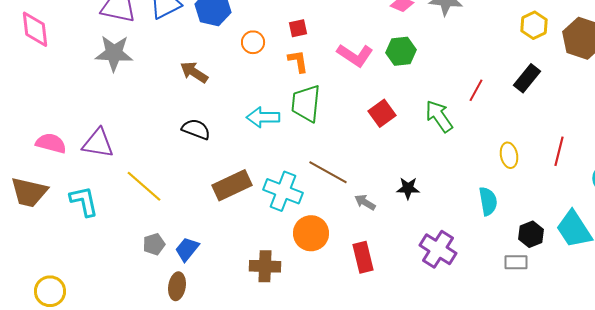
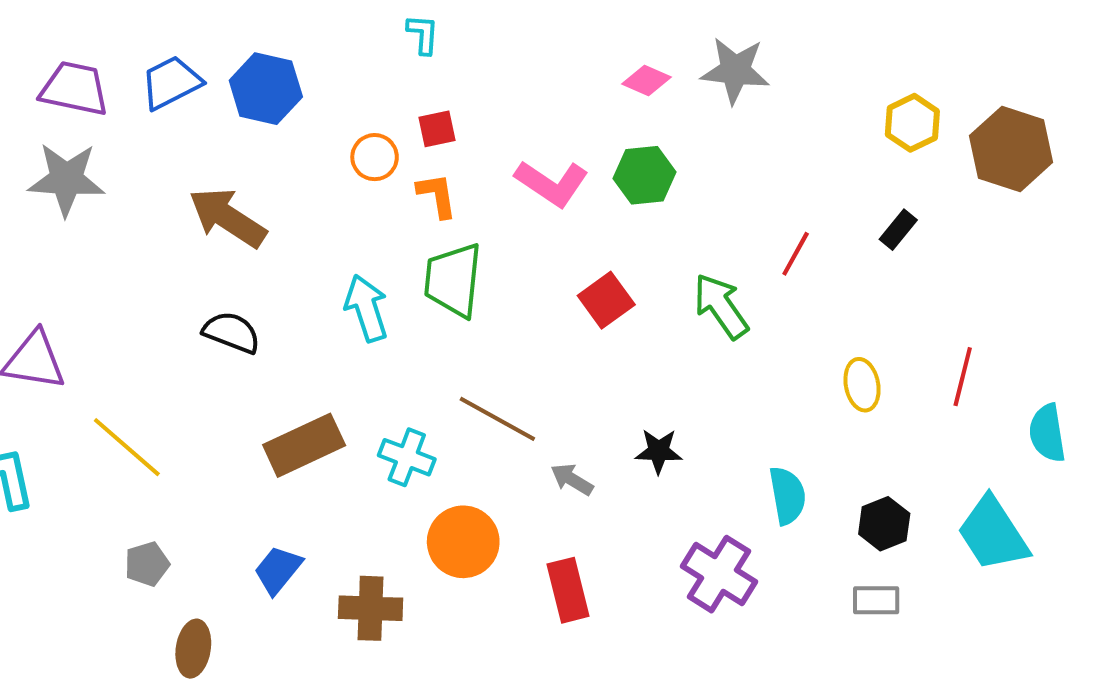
orange circle: (253, 42) -> (375, 157), moved
brown arrow: (194, 72) -> (228, 218), size x1.4
black rectangle: (527, 78) -> (898, 230), size x0.7
cyan arrow: (263, 117) -> (367, 308), turned 72
cyan cross: (283, 191) -> (407, 457), size x0.7
cyan semicircle: (488, 201) -> (787, 495), moved
black hexagon: (531, 234) -> (884, 524), moved
blue trapezoid: (187, 249) -> (278, 570), moved

